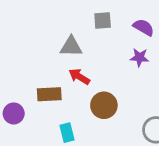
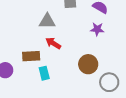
brown circle: (104, 105) -> (88, 64), moved
cyan rectangle: (67, 133) -> (44, 73), moved

